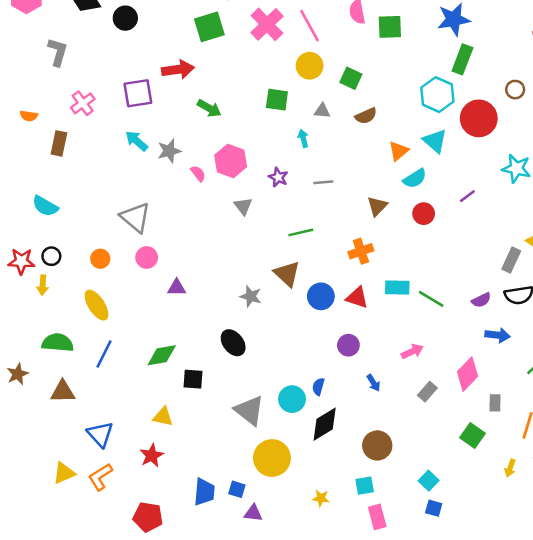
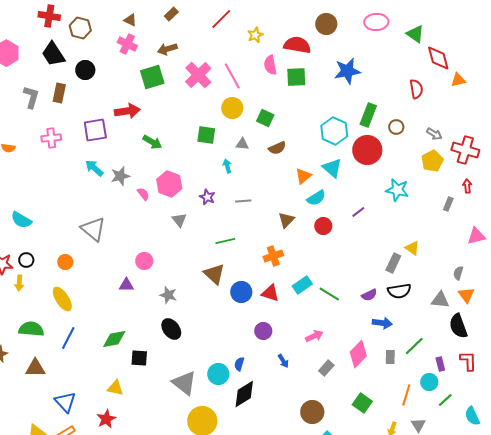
green rectangle: (462, 59) -> (368, 115), moved
pink cross: (83, 103) -> (51, 138), turned 30
brown rectangle: (59, 143) -> (59, 93), moved
pink circle: (147, 257) -> (144, 261), moved
cyan rectangle: (397, 288) -> (302, 285), turned -36
gray star: (251, 296) -> (168, 295), moved
gray rectangle: (495, 403) -> (390, 357), moved
brown circle: (377, 445) -> (312, 412), moved

